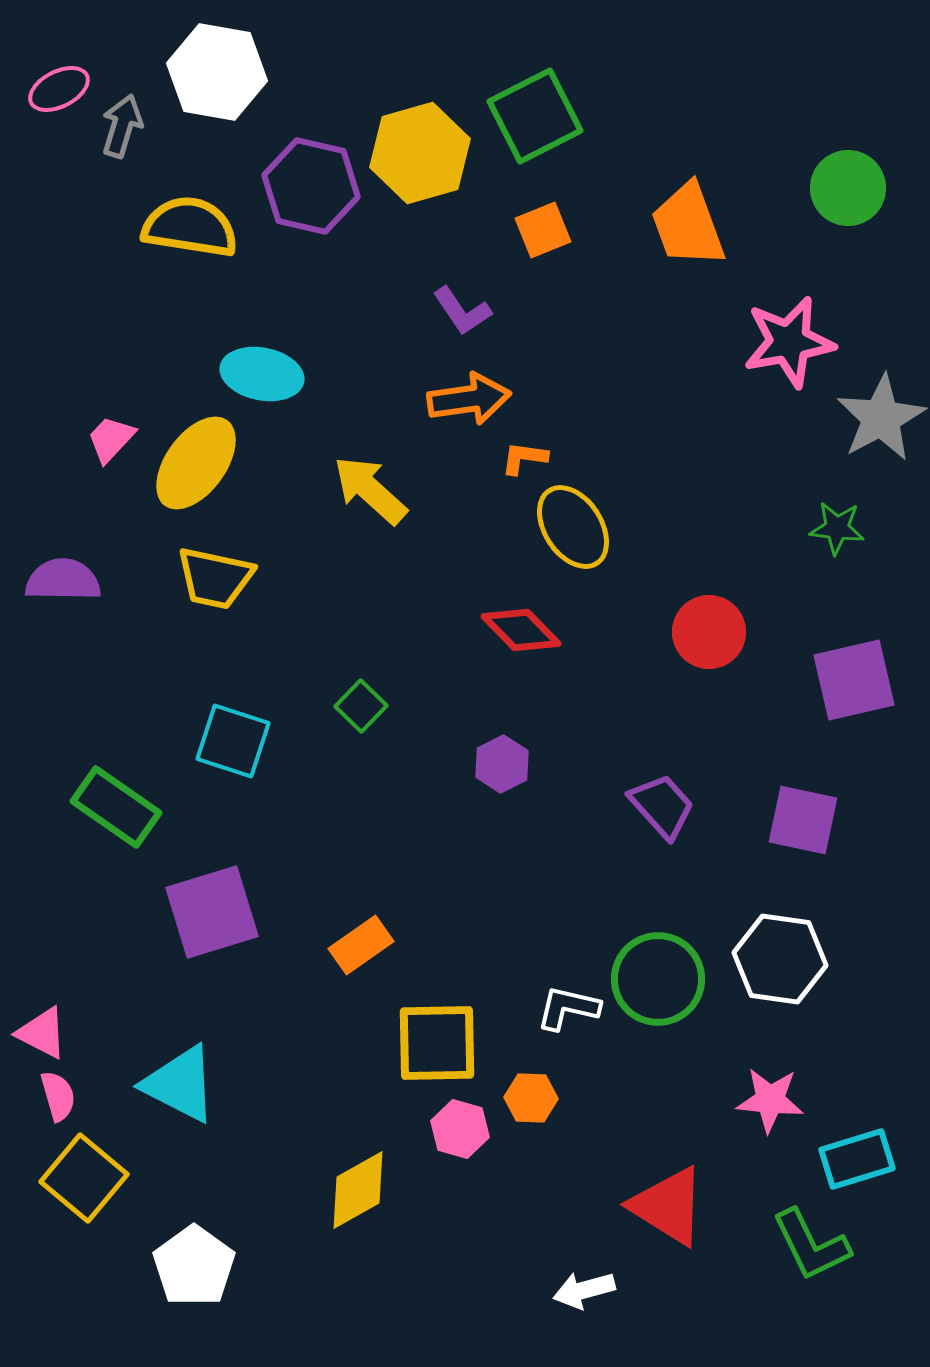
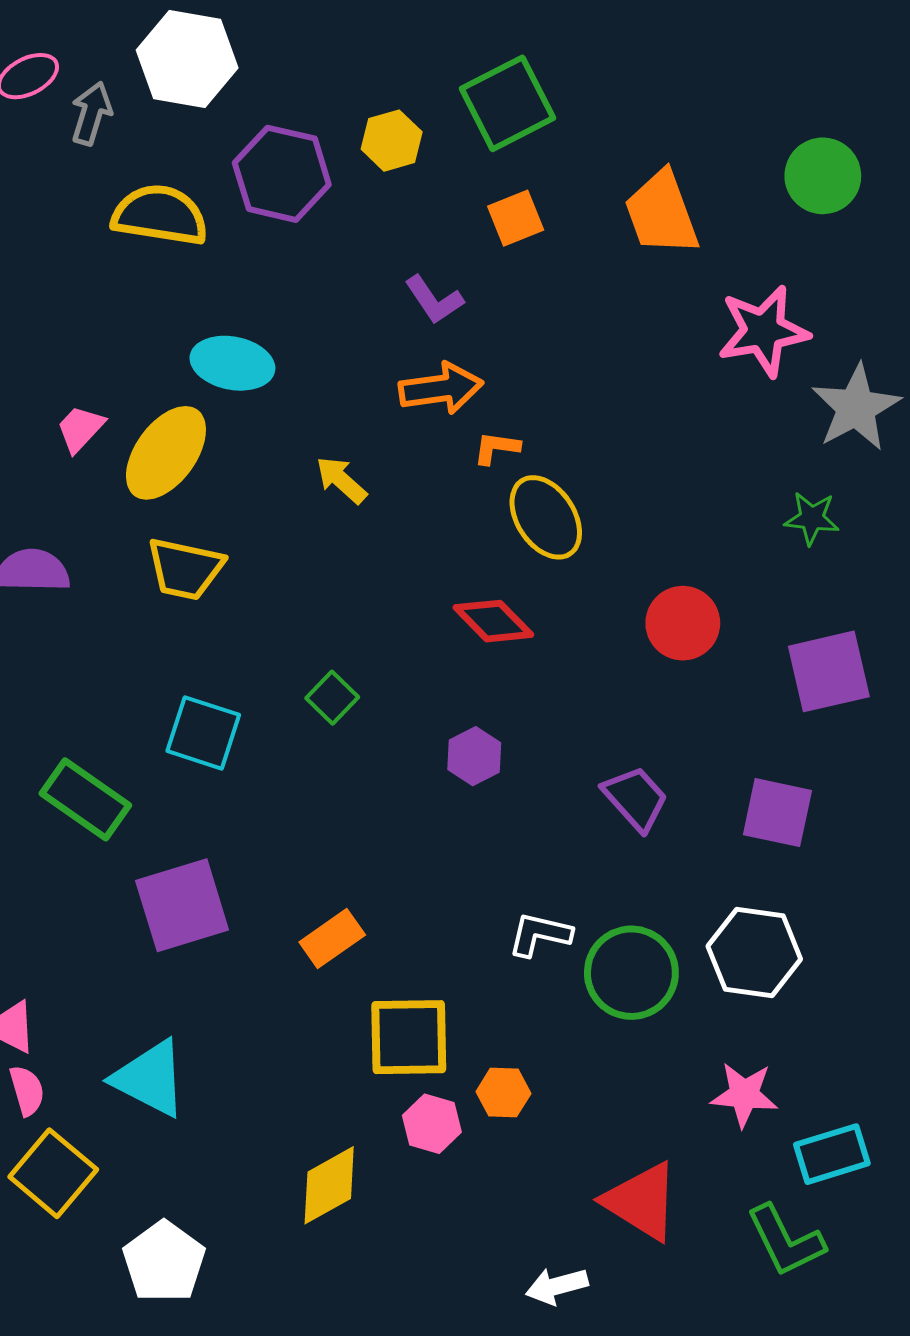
yellow hexagon: (420, 153) -> (392, 141), size x0.6
yellow arrow: (370, 490) -> (341, 480), size x0.7
white L-shape: (568, 1008) -> (540, 934), moved

